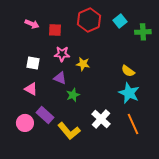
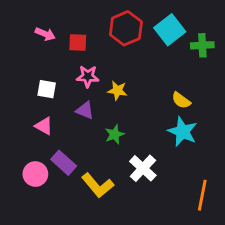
cyan square: (120, 21) -> (170, 30), size x1.5
green star: (73, 95) -> (115, 134), moved
orange line: (133, 124) -> (202, 195), moved, turned 35

